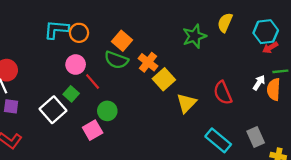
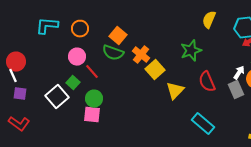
cyan L-shape: (56, 29) -> (47, 26), moved
green star: (194, 36) -> (191, 51), moved
green circle: (107, 111) -> (94, 99), moved
pink square: (93, 130) -> (92, 115), turned 36
gray rectangle: (256, 137) -> (236, 90), moved

